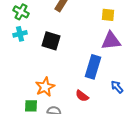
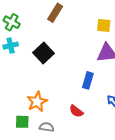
black square: (51, 41) -> (43, 53), turned 30
blue rectangle: (93, 67) -> (88, 80), size x0.7

